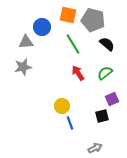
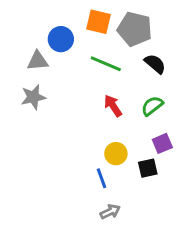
green line: (73, 44) -> (106, 64), turned -35
yellow circle: (62, 106) -> (116, 154), moved
gray arrow: (95, 148) -> (110, 212), moved

